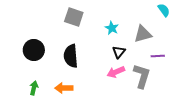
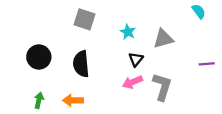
cyan semicircle: (164, 10) -> (199, 11), moved
purple line: (158, 56) -> (207, 64), moved

